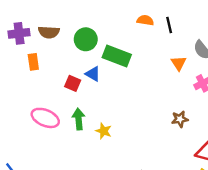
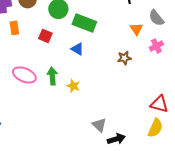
blue triangle: (93, 74) -> (77, 49), moved
red square: (73, 83) -> (45, 36), moved
brown star: (180, 119) -> (124, 58), moved

